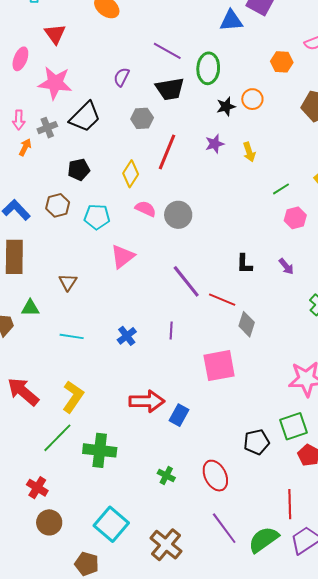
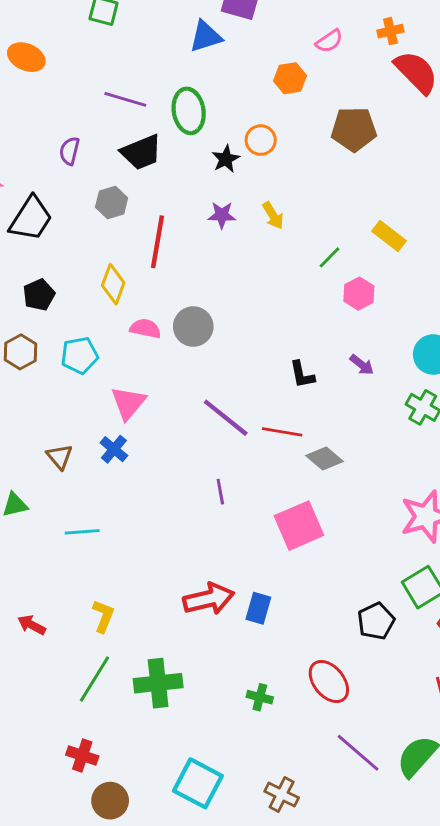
purple star: (215, 144) -> (222, 215), turned 30
gray diamond: (247, 324) -> (324, 459), turned -55
blue cross: (127, 336) -> (114, 449), moved
red arrow: (23, 392) -> (32, 625), size x0.6
yellow L-shape: (73, 397) -> (103, 616), size x0.7
brown cross: (166, 545) -> (282, 794), size x0.7

